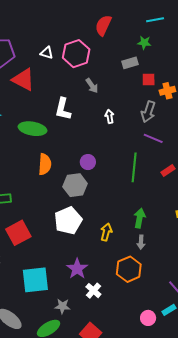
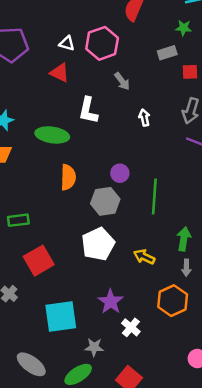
red triangle: (23, 79) -> (60, 73), moved, size x0.7
green line: (134, 167) -> (154, 196), moved
yellow arrow: (106, 232) -> (144, 257), turned -78

